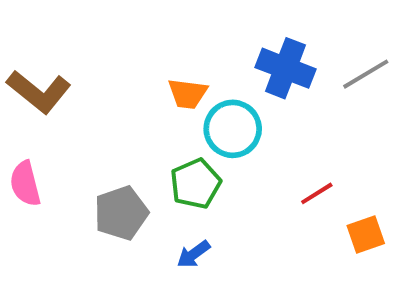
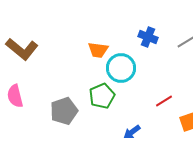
blue cross: (285, 68) -> (148, 37), size x0.7
blue arrow: (194, 254) -> (132, 132), moved

